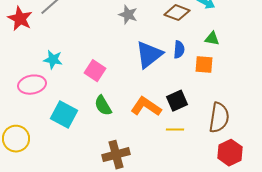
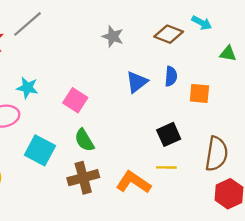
green triangle: (212, 39) -> (228, 54), moved
blue triangle: (149, 55) -> (137, 82), size x0.7
orange L-shape: (146, 107) -> (133, 182), moved
brown cross: (116, 155) -> (83, 178), moved

